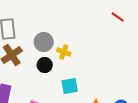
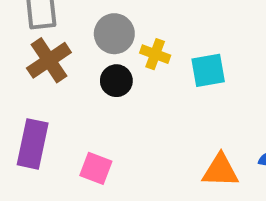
cyan square: (70, 86) -> (208, 70), moved

